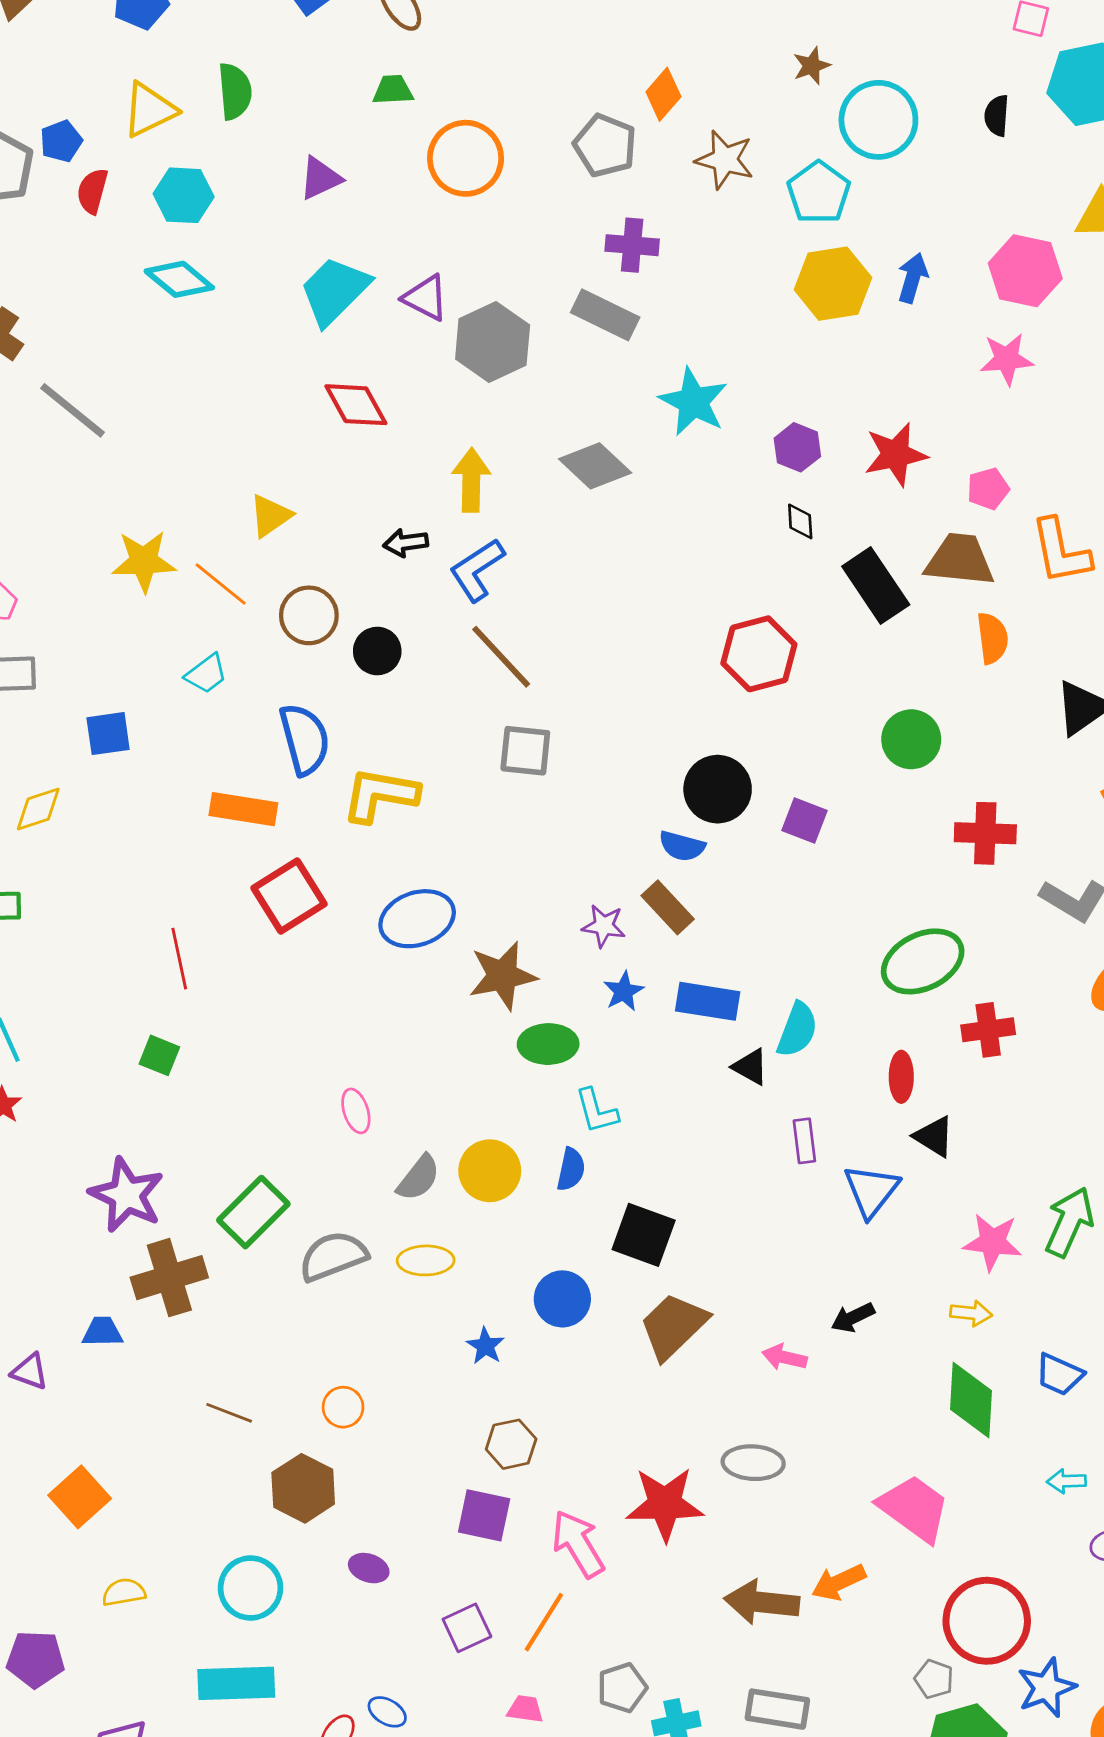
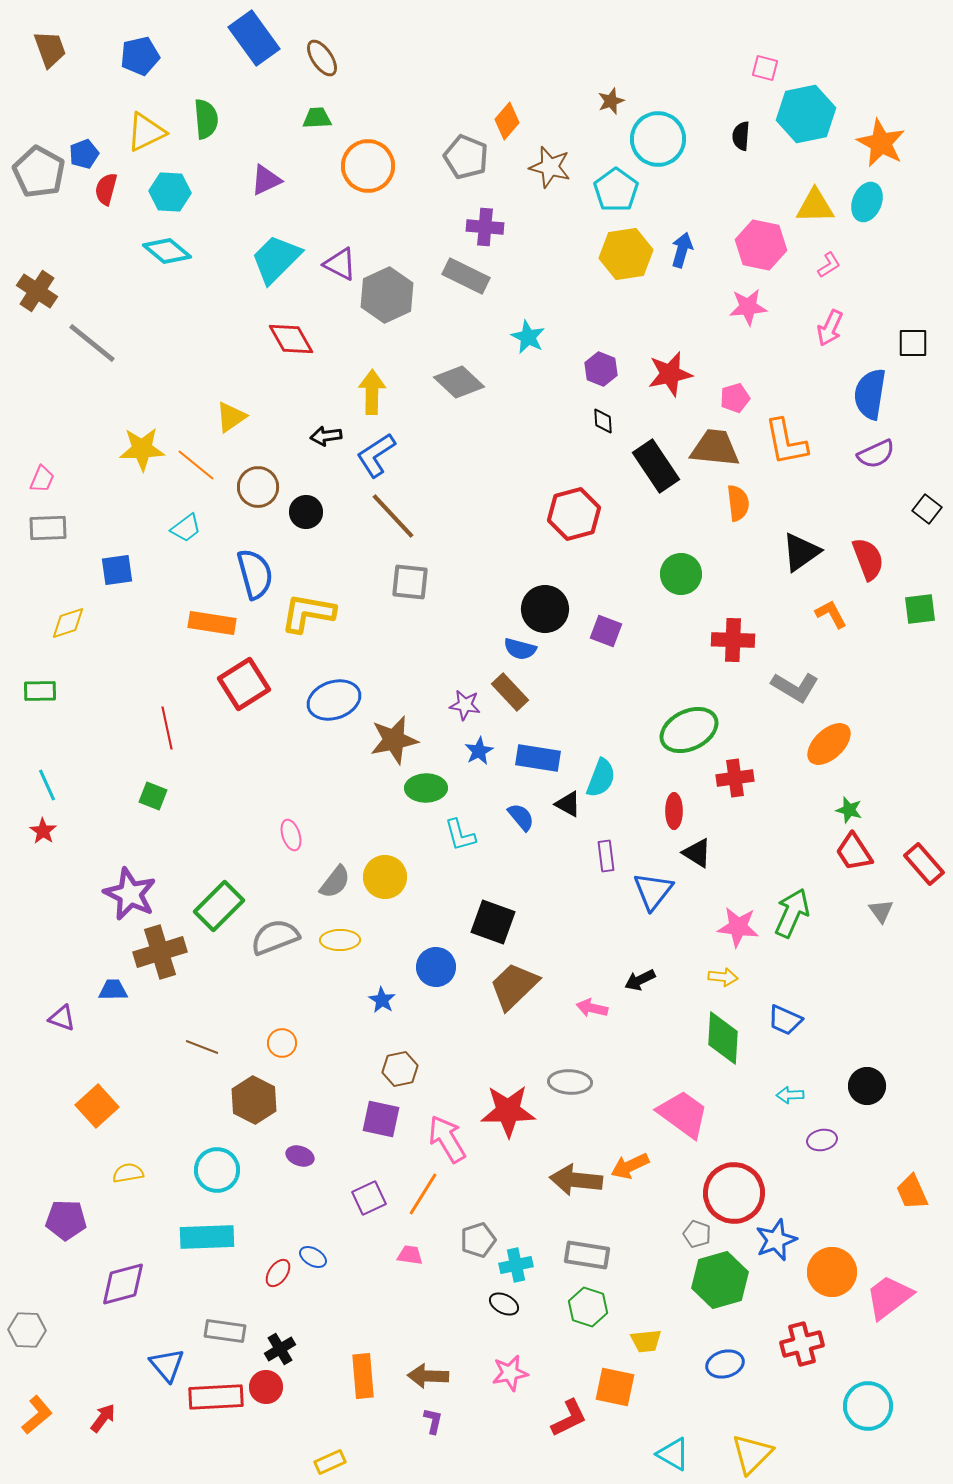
cyan star: (693, 402) -> (528, 337), size x0.7
blue semicircle: (571, 1169) -> (521, 817), moved, turned -52

